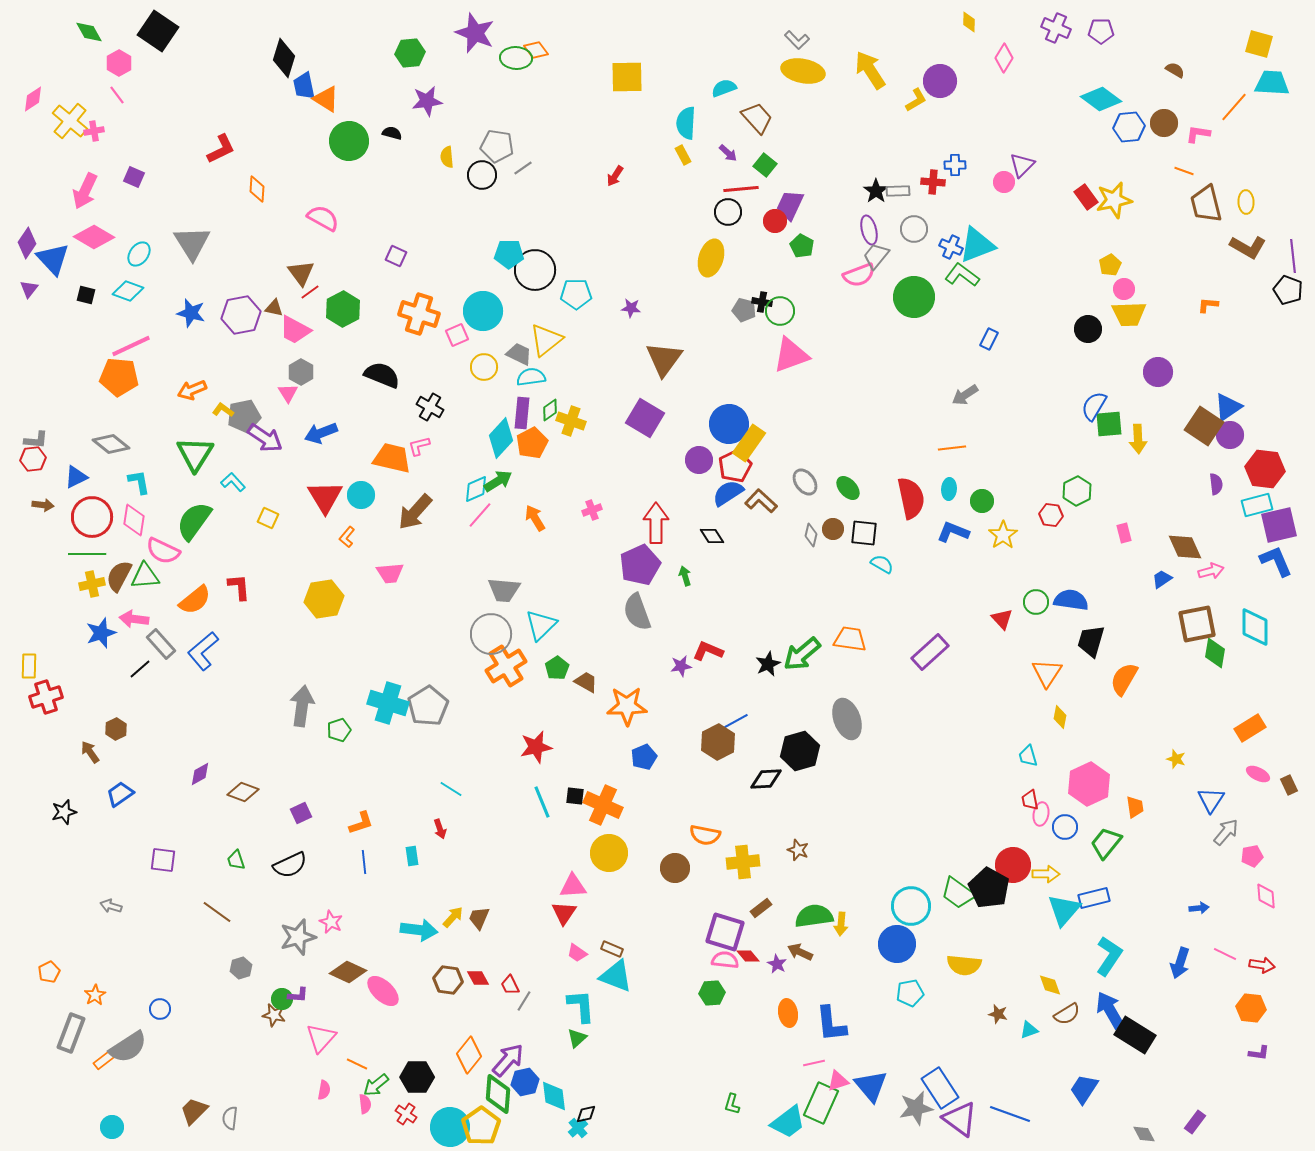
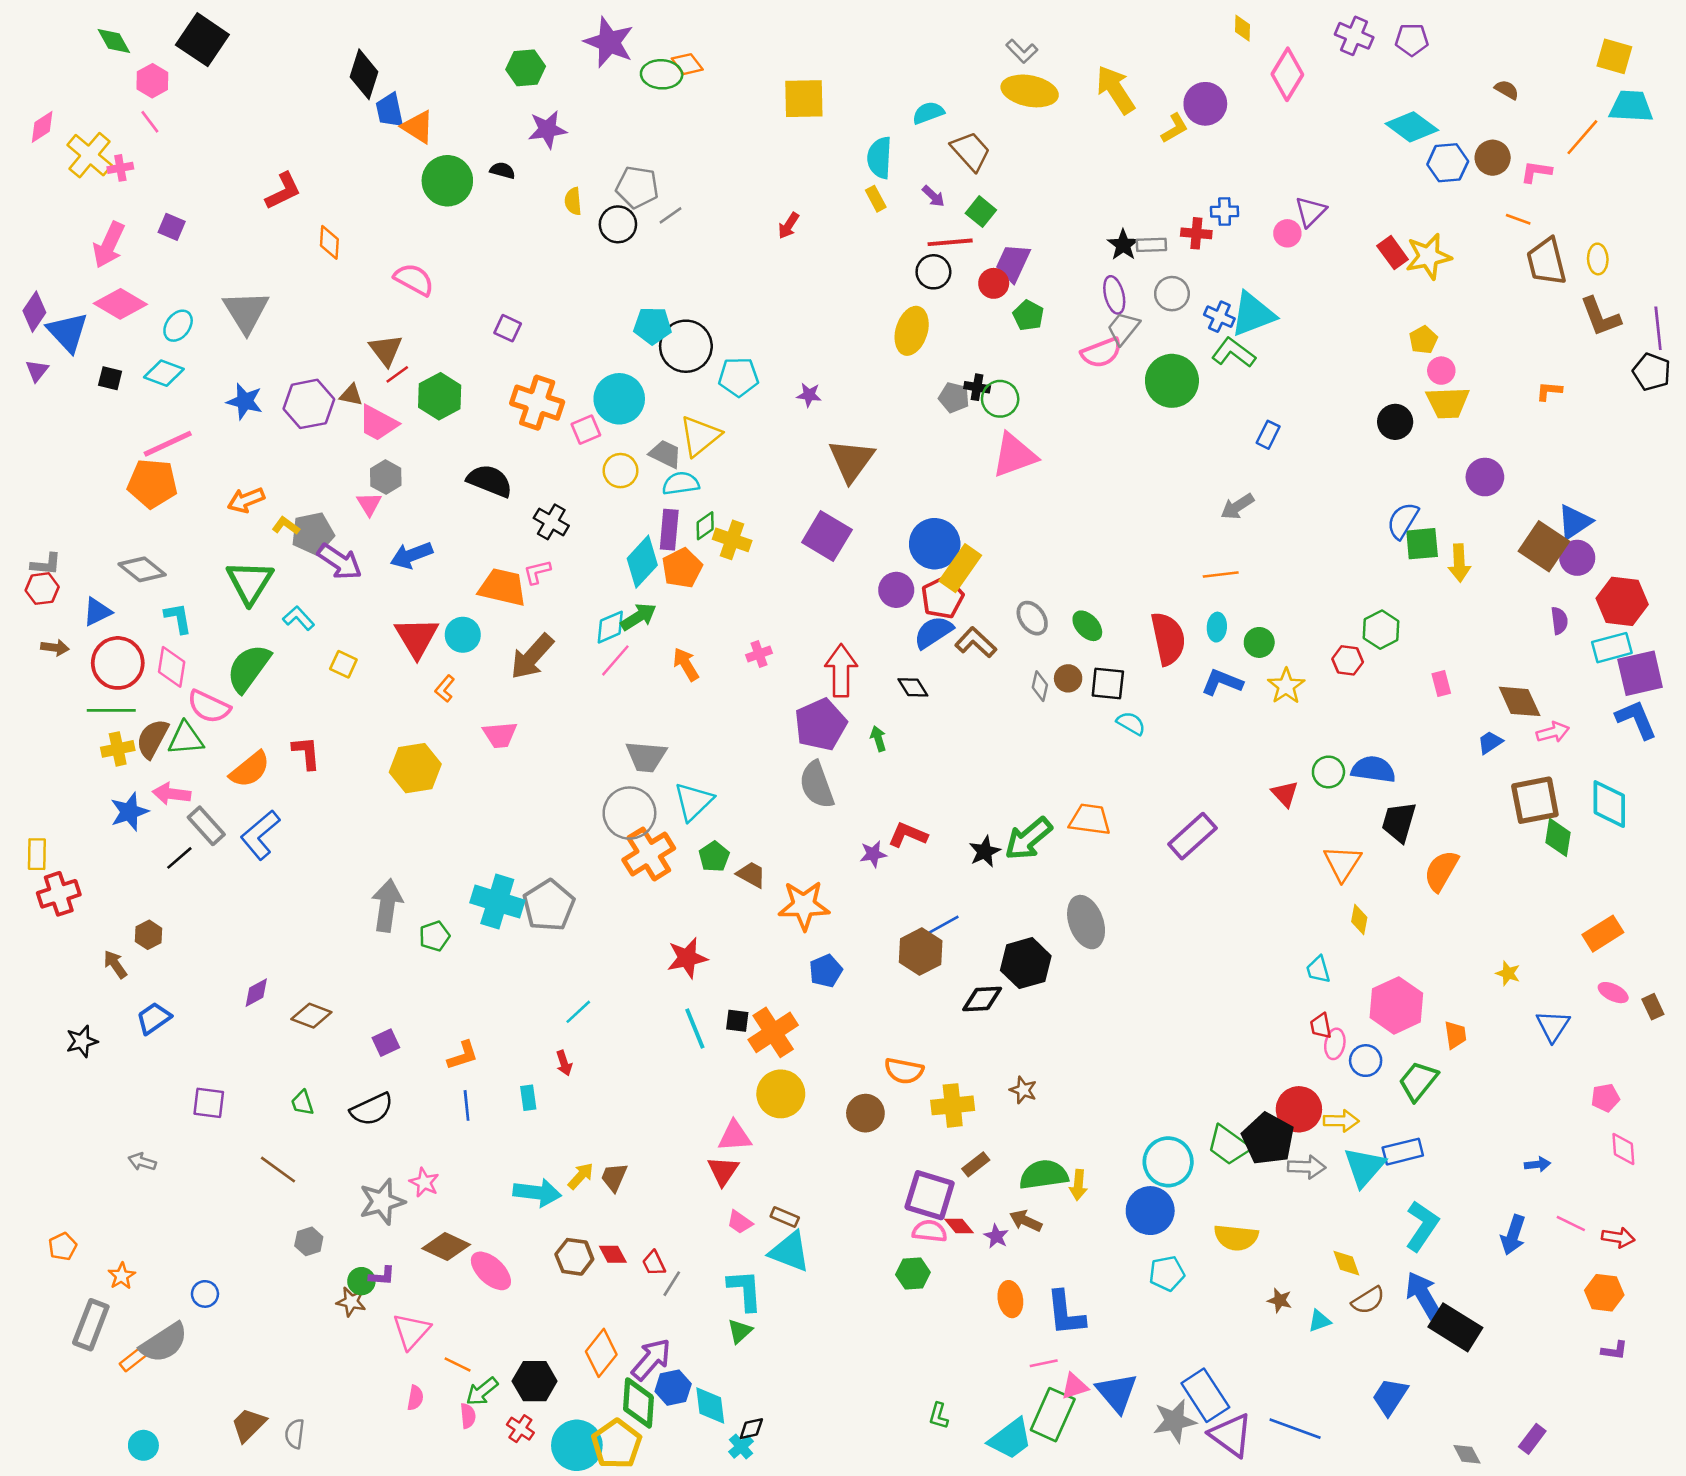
pink diamond: (1004, 58) -> (1287, 74), size x1.4
brown L-shape: (1248, 247) -> (1600, 317), turned 39
cyan line: (451, 789) -> (578, 1012), turned -75
orange cross: (603, 805) -> (773, 1032), turned 33
gray arrow: (1226, 832) -> (1307, 1167), moved, turned 52

